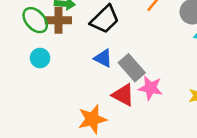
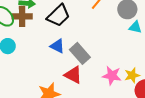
pink star: (150, 88) -> (112, 76), moved

